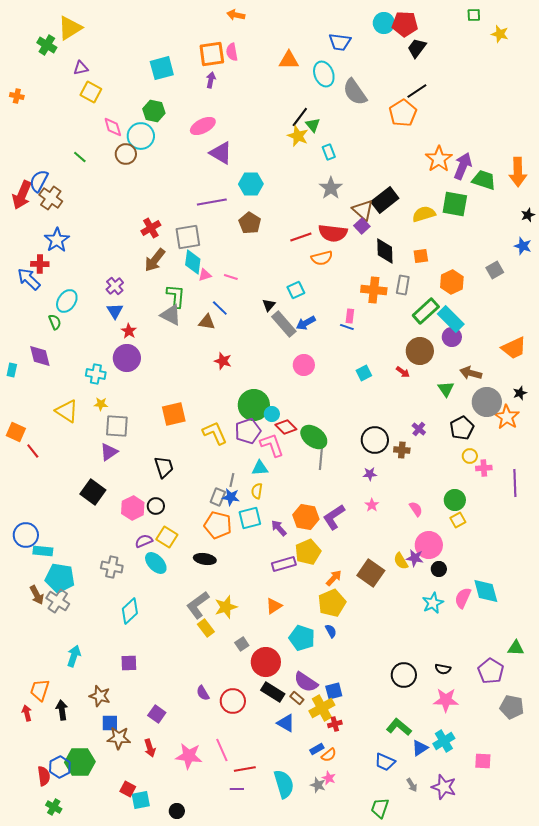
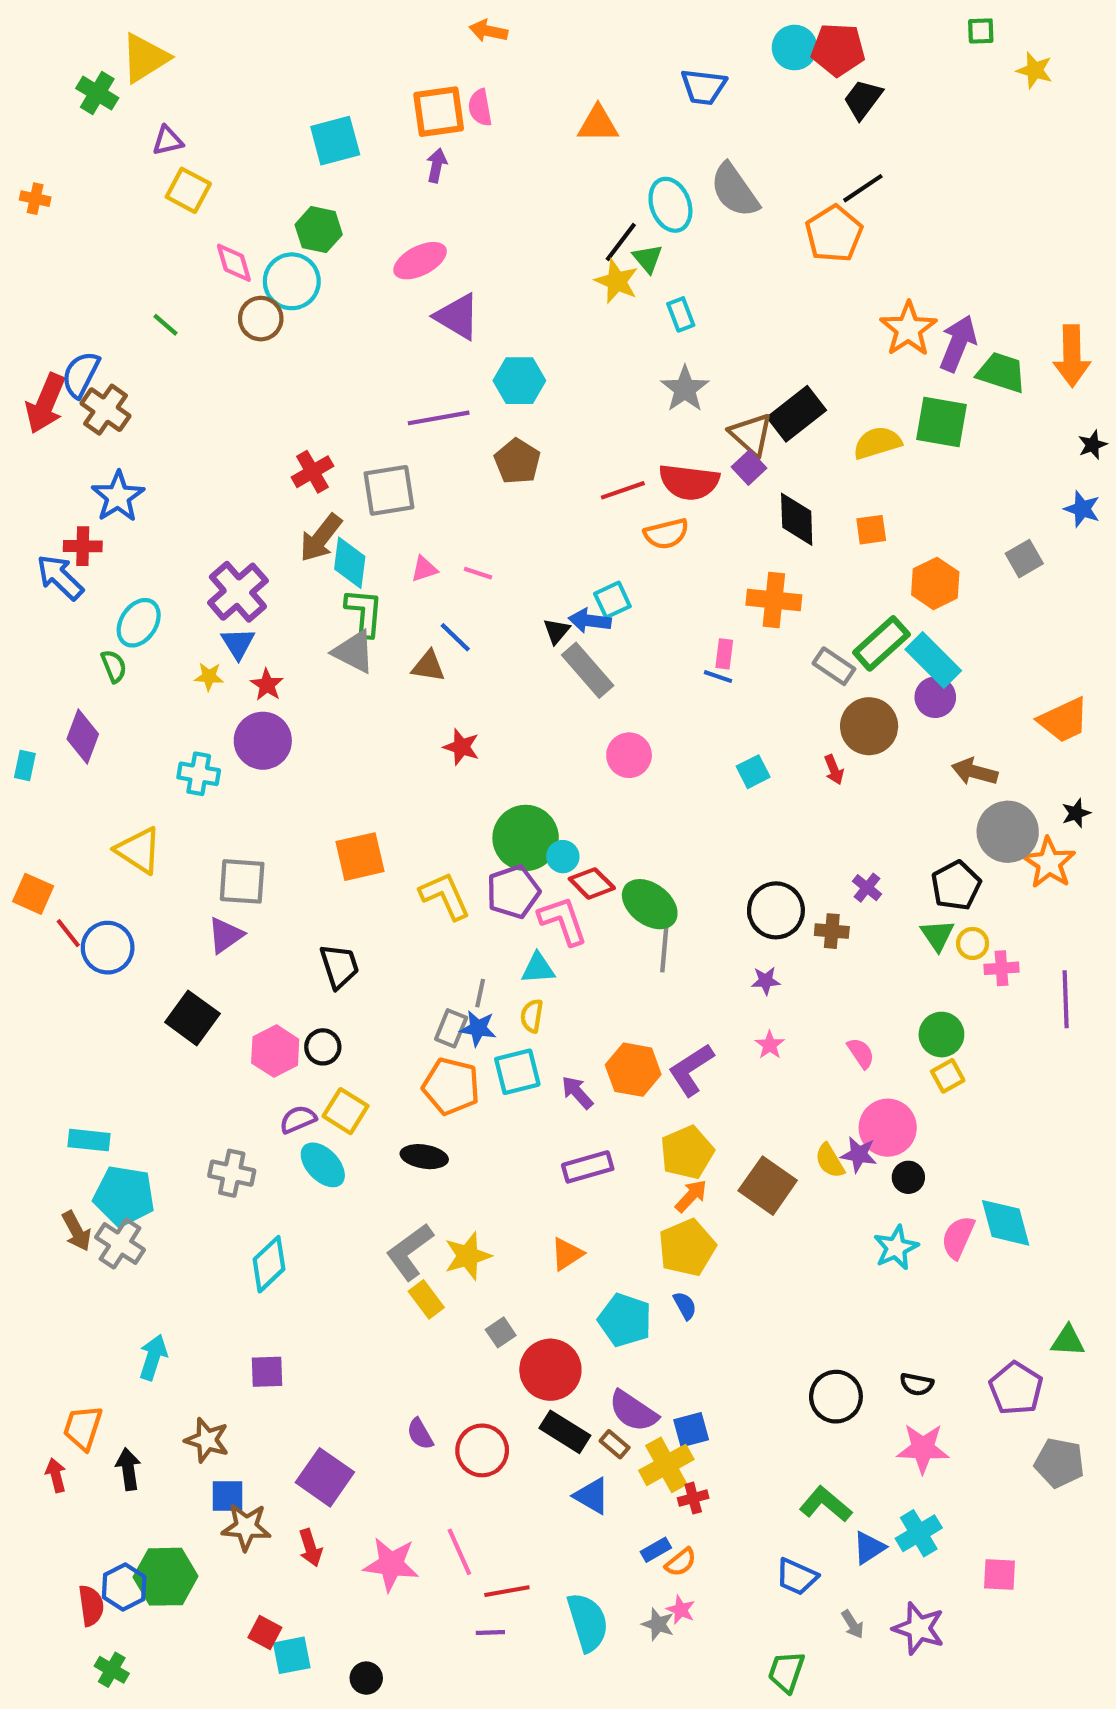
cyan ellipse: (324, 74) -> (670, 205), moved
cyan diamond: (193, 262) -> (350, 563), moved
gray rectangle: (403, 285) -> (834, 666), moved, turned -66
purple cross: (115, 286) -> (238, 592), size x1.6
blue arrow: (306, 323) -> (590, 621), moved, turned 36
purple diamond: (40, 356) -> (83, 737), turned 35
red arrow: (403, 372) -> (834, 770), turned 32
green triangle: (446, 389) -> (937, 935), moved
yellow star: (101, 404) -> (209, 677), moved
blue circle: (26, 535) -> (108, 948), moved
yellow pentagon: (308, 552) -> (687, 1152), moved
purple square: (157, 714) -> (325, 1477), size x1.5

